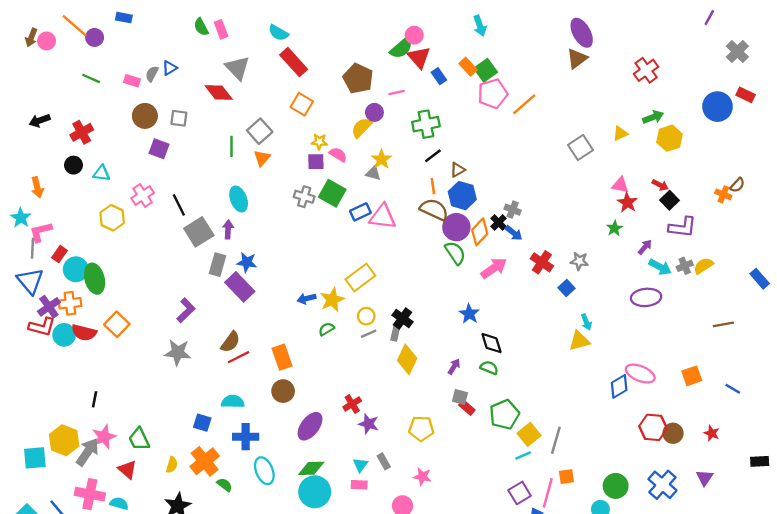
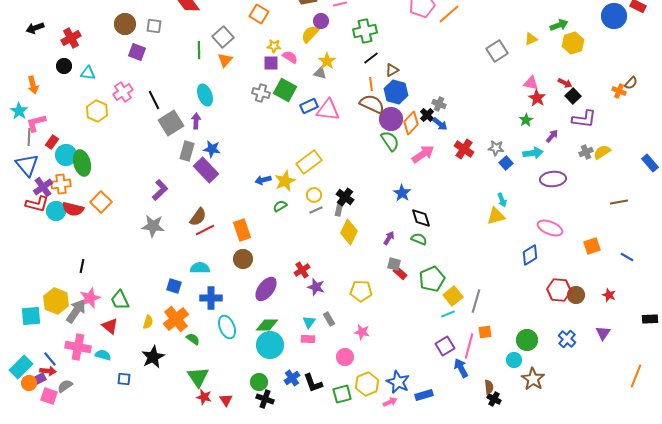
cyan arrow: (660, 267) -> (533, 153), moved, turned -36
blue square: (566, 288) -> (506, 163), moved
pink ellipse: (640, 374) -> (550, 228), moved
blue cross: (662, 485) -> (567, 339), size x0.7

